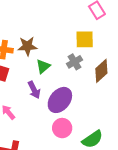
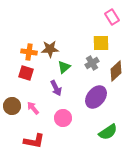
purple ellipse: (60, 100) -> (96, 97), moved
pink circle: (62, 128) -> (63, 118), moved

